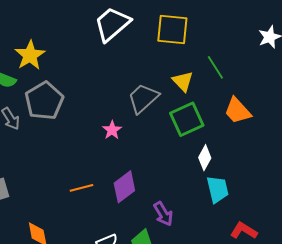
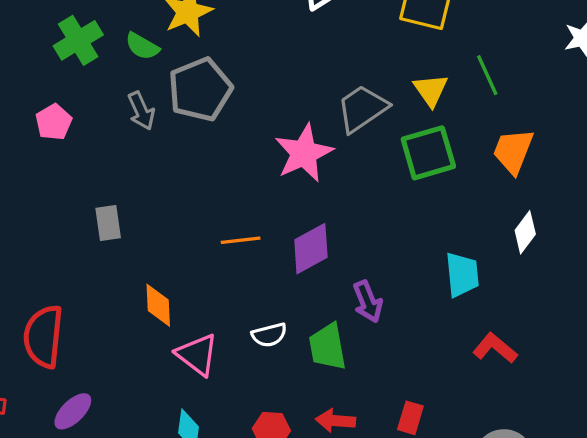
orange trapezoid: (238, 111) -> (513, 151), turned 56
pink star: (112, 130) -> (304, 153), size x1.8
white diamond: (205, 158) -> (525, 232), moved

